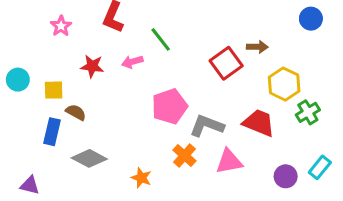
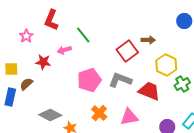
pink star: (61, 26) -> (26, 36), moved
red star: (92, 66) -> (43, 62), moved
brown semicircle: (76, 112) -> (26, 84), turned -72
gray L-shape: (207, 126) -> (120, 80), moved
gray diamond: (89, 158) -> (50, 115), moved

